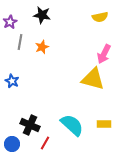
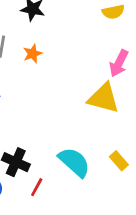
yellow rectangle: (104, 124) -> (119, 161), turned 48

